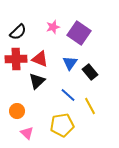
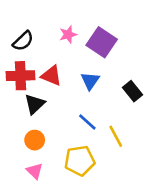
black rectangle: (90, 72) -> (133, 91), moved
black triangle: (37, 81) -> (35, 104), moved
orange circle: (17, 111) -> (35, 140), moved

